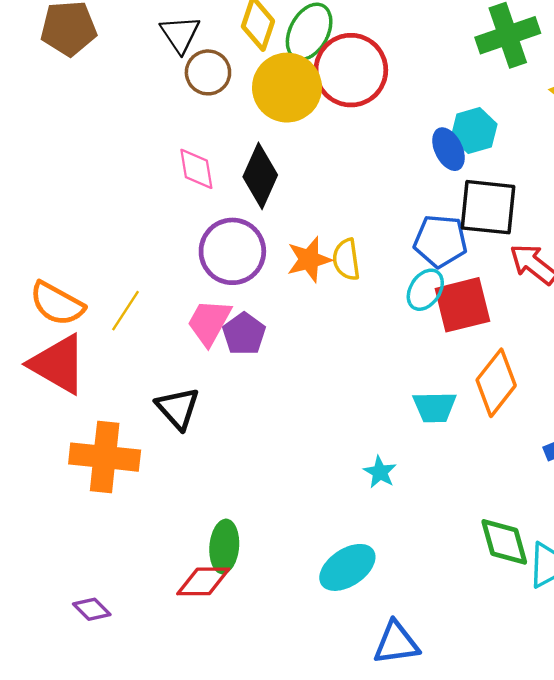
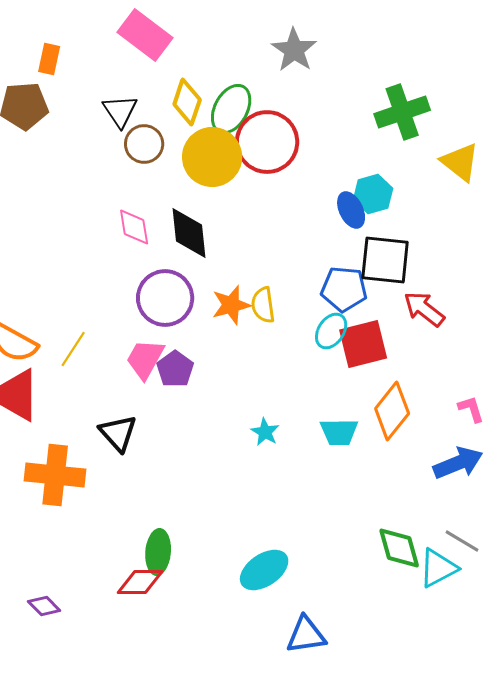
black diamond: (260, 176) -> (189, 233), turned -30
cyan star: (380, 472) -> (265, 432), moved

